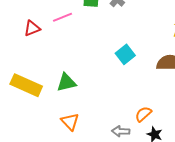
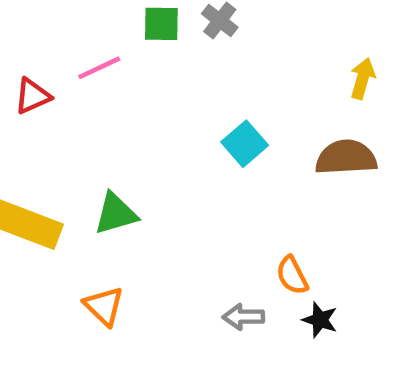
orange semicircle: (143, 114) -> (292, 275), turned -72
orange triangle: (70, 122) -> (104, 306), moved

